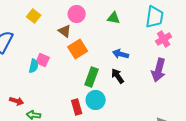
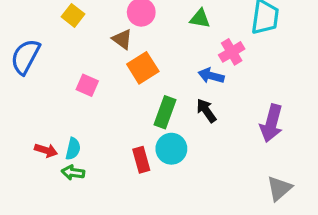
pink cross: (164, 39) -> (232, 52), moved
cyan semicircle: (34, 66) -> (73, 149), moved
purple arrow: (159, 70) -> (271, 123), moved

